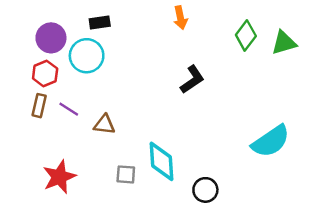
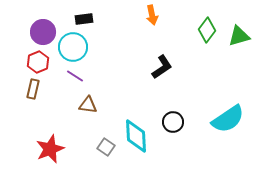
purple line: (69, 109) -> (75, 76), moved
gray square: (126, 174) -> (106, 147), turned 30
black circle: (205, 190) -> (173, 122), moved

